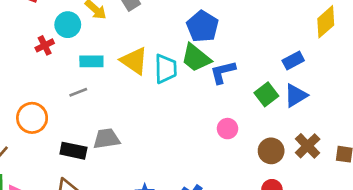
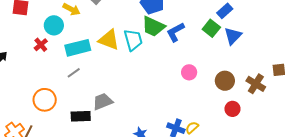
cyan rectangle: (91, 61) -> (78, 48), size x1.4
green square: (266, 94) -> (211, 28), moved
brown cross: (308, 146) -> (256, 84), moved

